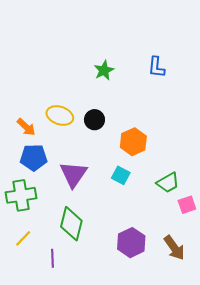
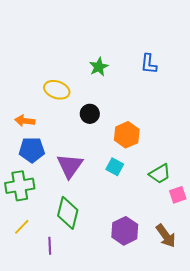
yellow ellipse: (60, 116) -> (57, 90), moved
orange arrow: (26, 127) -> (25, 121), turned 144

